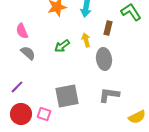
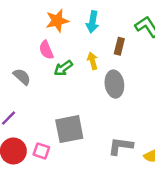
pink semicircle: (22, 31) -> (46, 50), moved
gray L-shape: (109, 95) -> (121, 146), moved

